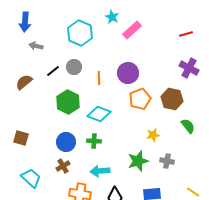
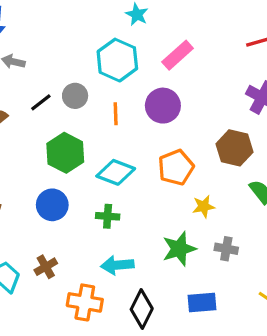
pink rectangle: (132, 30) -> (178, 55), moved
cyan hexagon: (80, 33) -> (117, 60), moved
orange pentagon: (140, 99) -> (176, 167), moved
blue circle: (66, 142) -> (52, 205), moved
brown cross: (63, 166) -> (46, 267), moved

